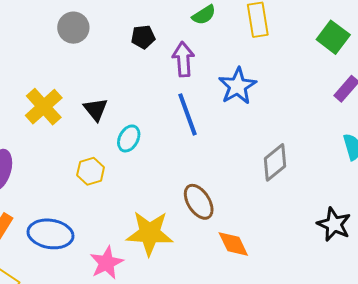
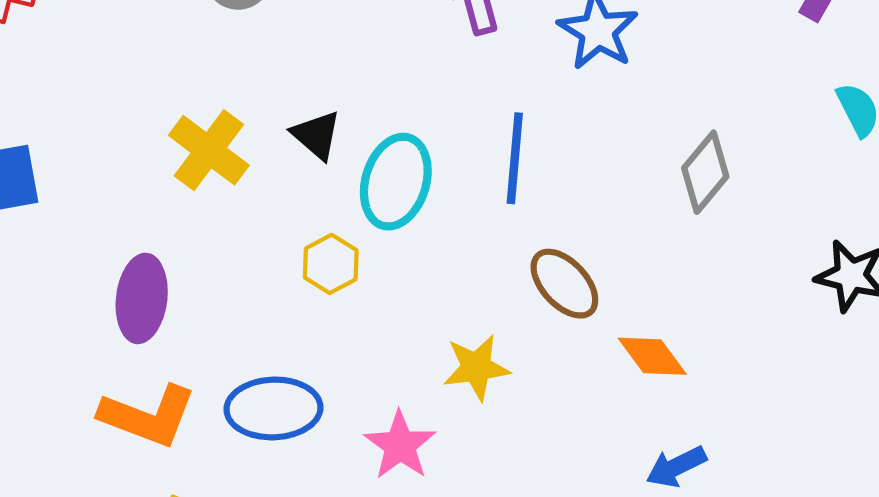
blue line: (188, 114) -> (515, 158), moved, turned 36
cyan ellipse: (129, 138) -> (396, 182), size x1.6
yellow star: (150, 233) -> (476, 368), size x0.7

